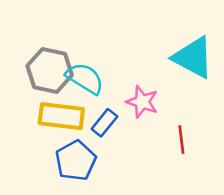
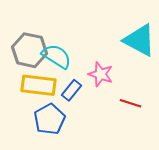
red line: (181, 140) -> (131, 103), turned -65

